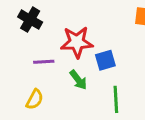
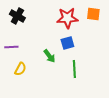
red star: (77, 42) -> (67, 18), moved
purple line: (44, 62) -> (11, 47), moved

